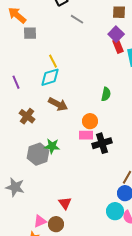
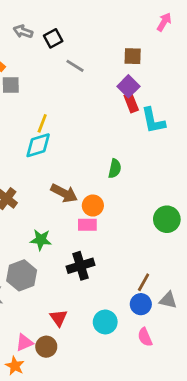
yellow line: (53, 61) -> (42, 123), turned 48
brown arrow: (58, 104) -> (64, 193), moved
black cross: (102, 143) -> (81, 266), moved
gray hexagon: (38, 154) -> (22, 275), moved
cyan circle: (115, 211) -> (105, 322), moved

